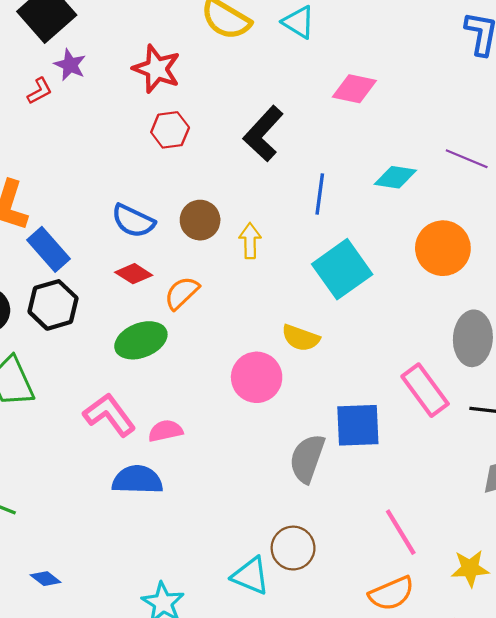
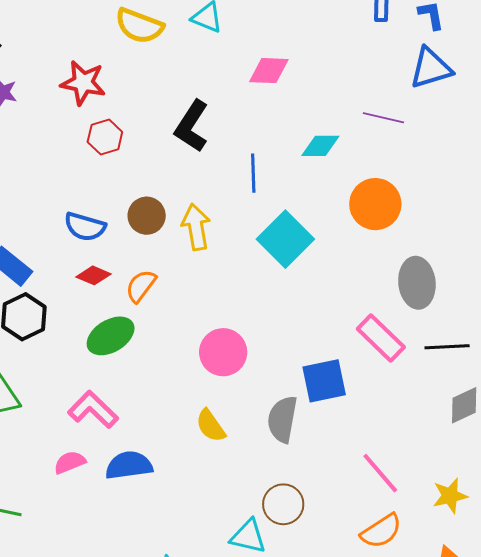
yellow arrow: (250, 241) -> (196, 227), size x1.4
yellow semicircle: (301, 338) -> (211, 426), moved, turned 45
pink semicircle: (165, 431) -> (70, 462), moved

